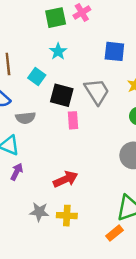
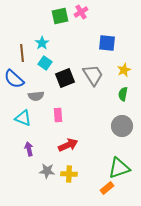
cyan star: (58, 51) -> (42, 43), moved
black square: (62, 95) -> (65, 78), turned -36
pink rectangle: (73, 120) -> (58, 115), moved
purple arrow: (17, 172) -> (29, 149), moved, turned -40

